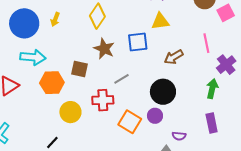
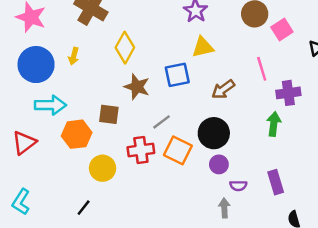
purple cross: (226, 65) -> (288, 93), turned 36
purple circle: (155, 116) -> (219, 164), moved
orange square: (130, 122) -> (178, 150), moved
purple rectangle: (212, 123) -> (276, 182), moved

